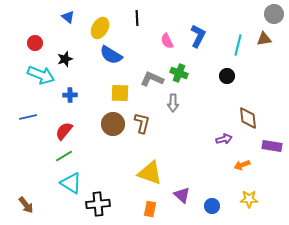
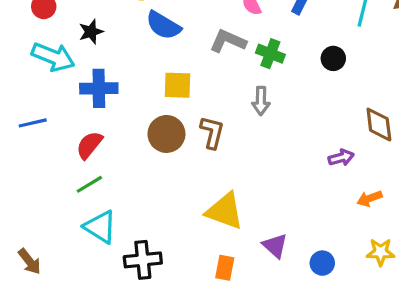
black circle: (227, 76) -> (333, 58), moved
gray L-shape: (152, 79) -> (228, 41), moved
blue cross: (70, 95) -> (99, 88), size x1.6

